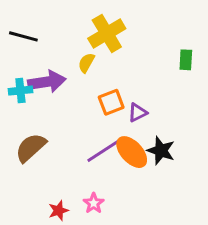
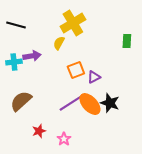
purple arrow: (47, 82) -> (32, 56), size x0.7
red star: (59, 211) -> (39, 131), moved

